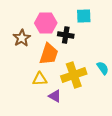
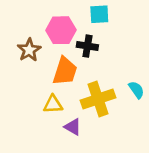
cyan square: (84, 16) -> (99, 14), moved

